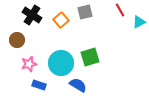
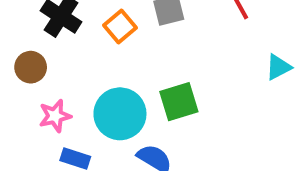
cyan triangle: (139, 22) -> (278, 67), moved

